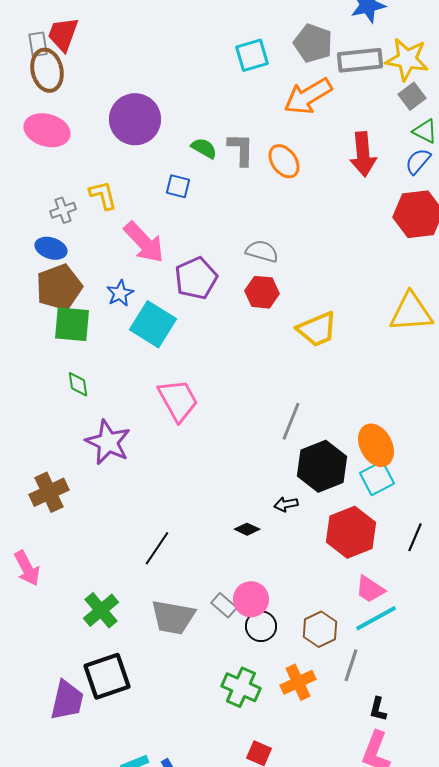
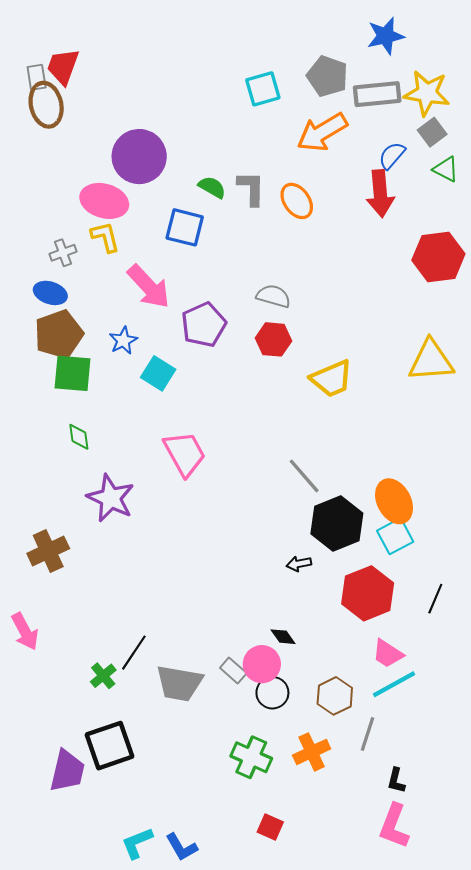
pink ellipse: (47, 130) -> (104, 201), moved
blue semicircle: (418, 161) -> (392, 155), moved
blue square: (178, 186) -> (185, 227), size x1.5
cyan square: (153, 324) -> (158, 373), size x0.7
gray line: (291, 421) -> (304, 476), turned -63
black diamond: (247, 529) -> (283, 637), moved, turned 30
black line: (157, 548) -> (134, 653), moved
green cross: (101, 610) -> (103, 676), size x0.7

